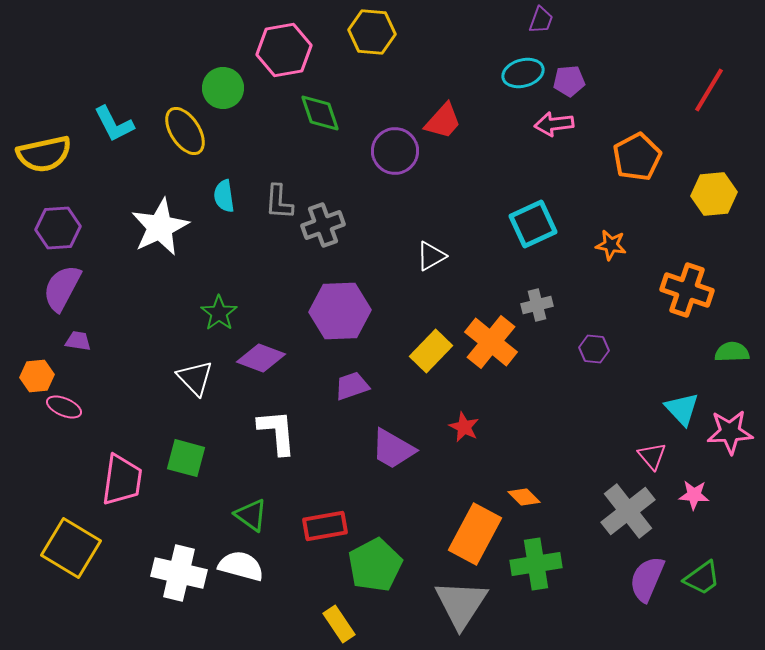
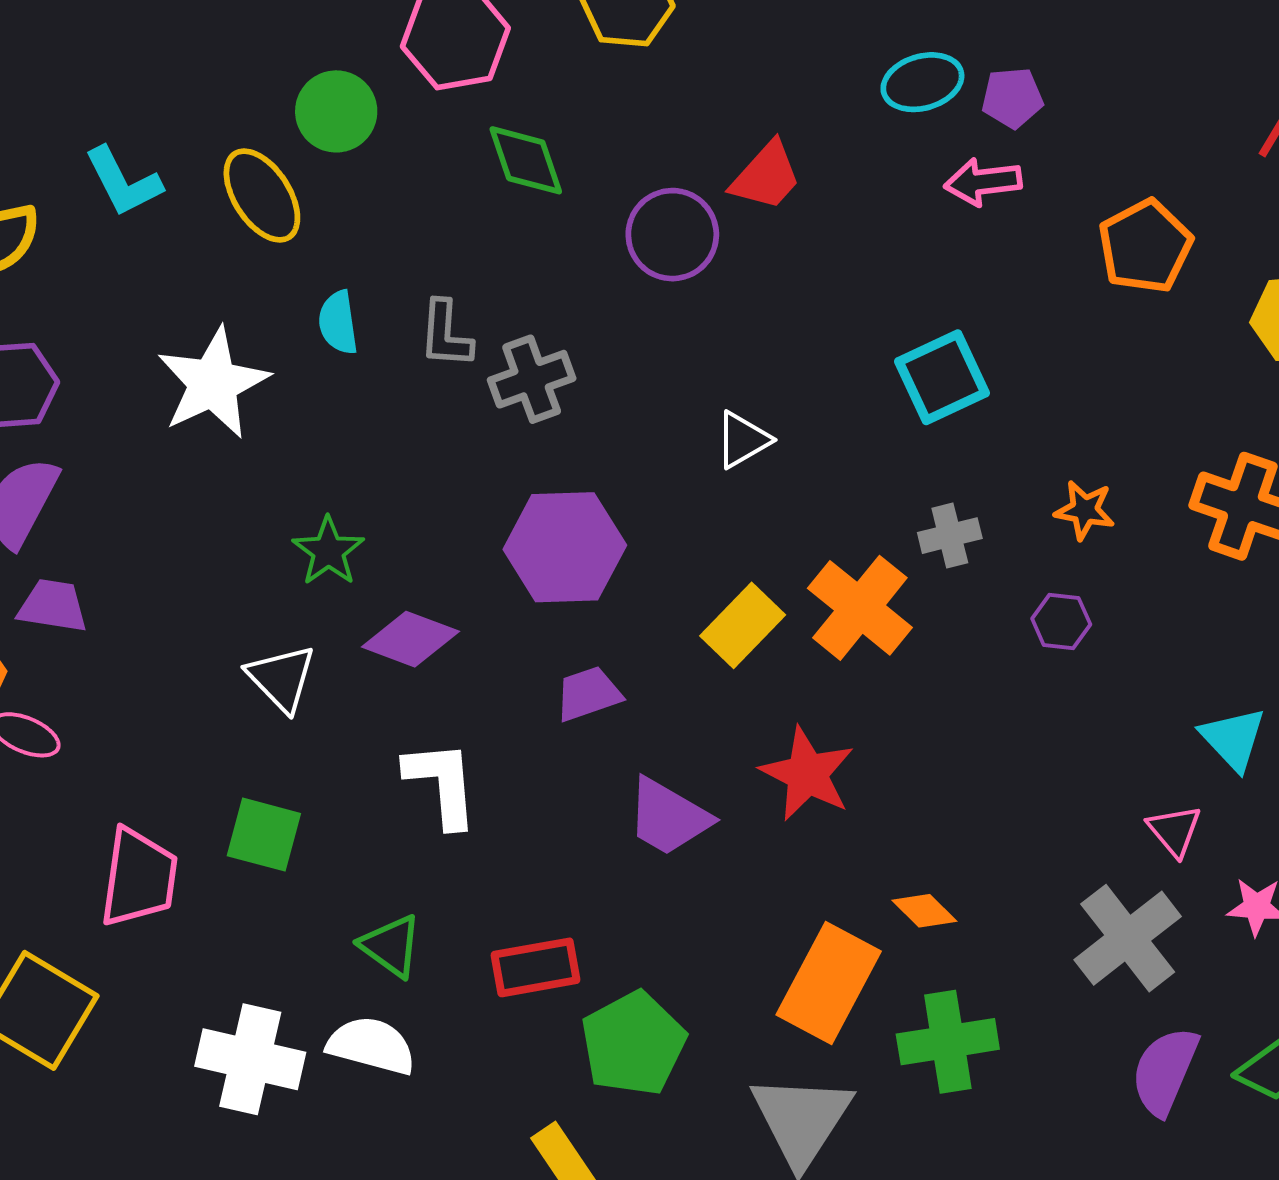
orange star: (611, 245) -> (1085, 510), moved
purple trapezoid: (78, 341) -> (53, 606), size x1.4
red star: (464, 427) -> (807, 774), size x1.6

